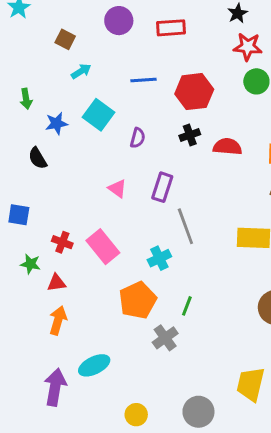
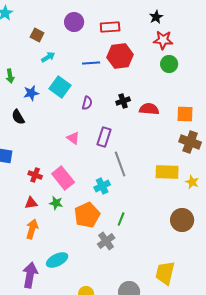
red hexagon: (194, 92) -> (120, 56), moved
green star: (30, 264) -> (56, 203), moved

